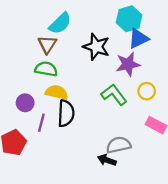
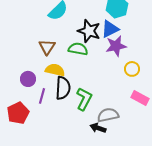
blue triangle: (138, 39) -> (110, 29), moved
brown triangle: (47, 44) -> (47, 47), moved
green semicircle: (46, 69) -> (78, 49), moved
green L-shape: (114, 95) -> (84, 99), moved, turned 65

